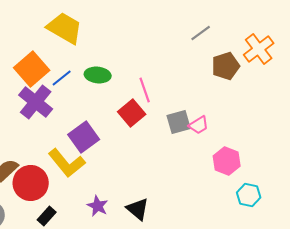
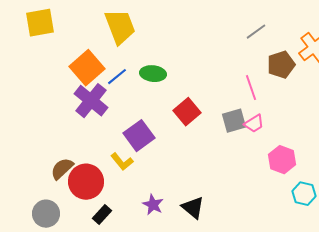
yellow trapezoid: (65, 28) -> (120, 27), turned 39
pink line: (145, 90) -> (251, 88), moved
yellow L-shape: (67, 163) -> (122, 162), size x0.6

